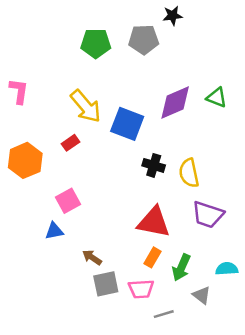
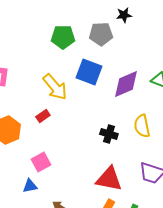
blue square: (127, 124) -> (89, 72), moved
yellow semicircle: (189, 173) -> (142, 126), moved

